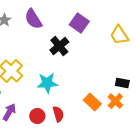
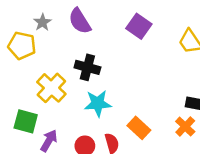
black cross: (59, 46) -> (87, 67), moved, turned -36
orange rectangle: (92, 102) -> (139, 128), moved

